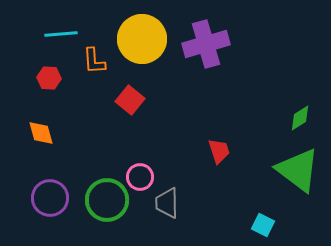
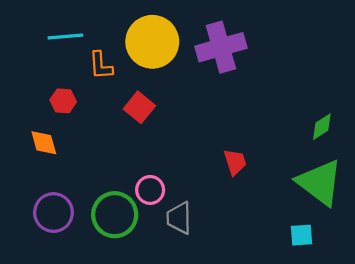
red hexagon: (49, 78) -> (63, 101), moved
cyan square: (263, 225) -> (302, 235), moved, turned -30

